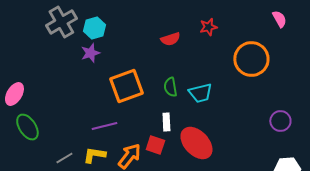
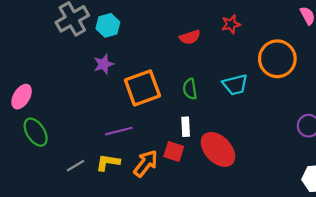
purple star: (90, 53) -> (104, 64), moved
cyan trapezoid: (200, 93) -> (235, 85), moved

